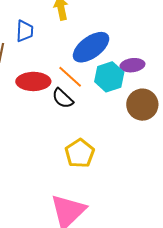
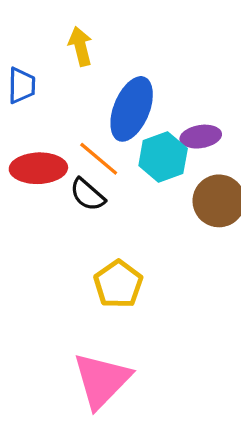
blue ellipse: (91, 47) -> (132, 109), turned -30

